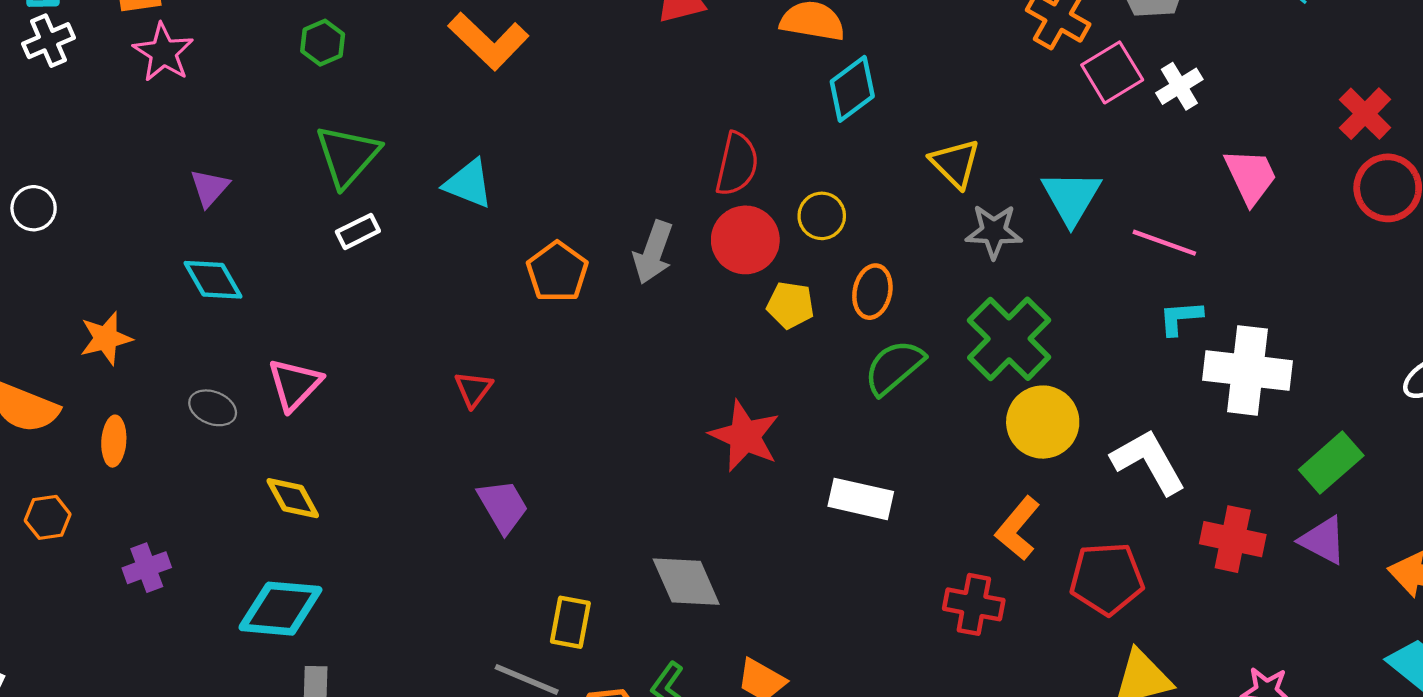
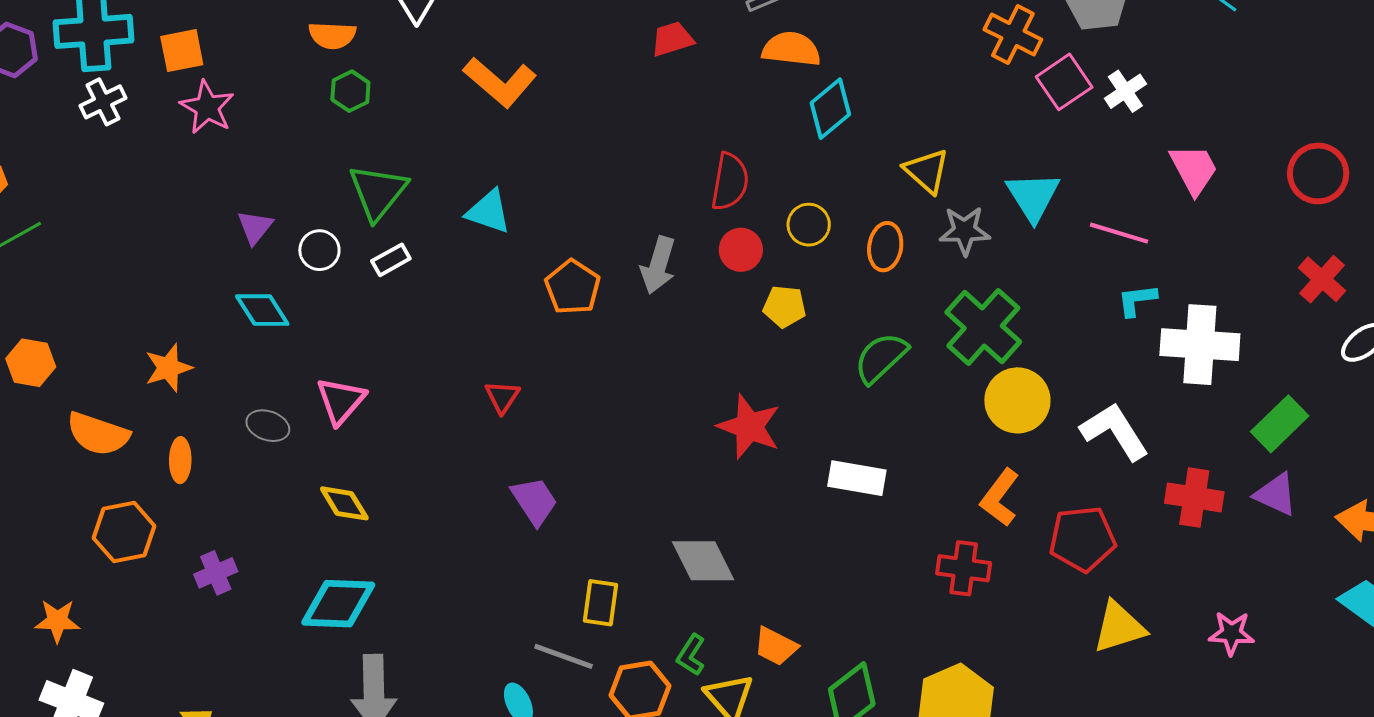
red cross: (1365, 114) -> (1322, 279), moved
white circle: (34, 208) -> (319, 250), moved
red circle: (745, 240) -> (741, 250), size x0.7
orange ellipse: (872, 292) -> (885, 247), moved
orange hexagon: (48, 517) -> (124, 532), size x1.5

